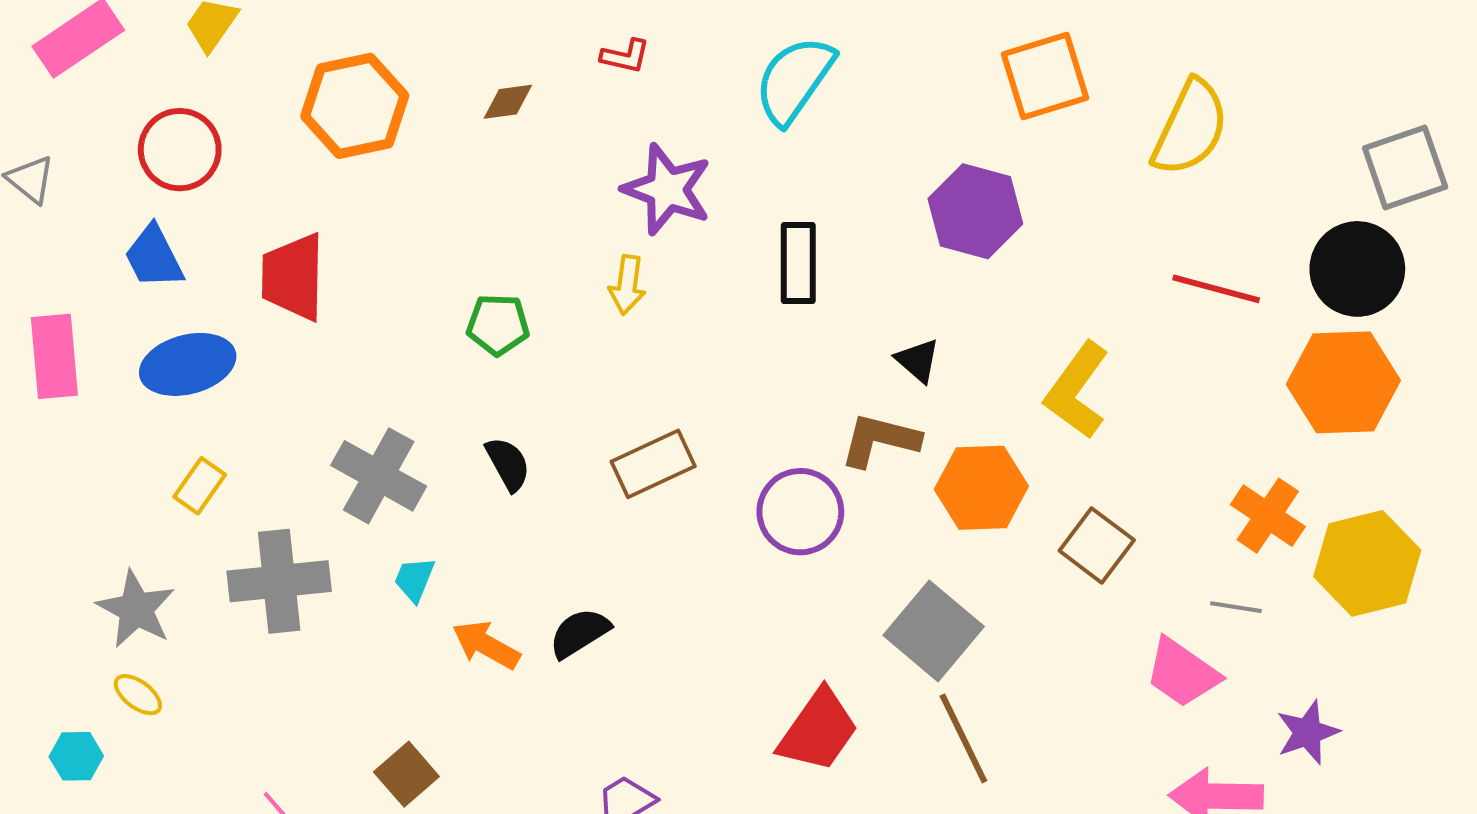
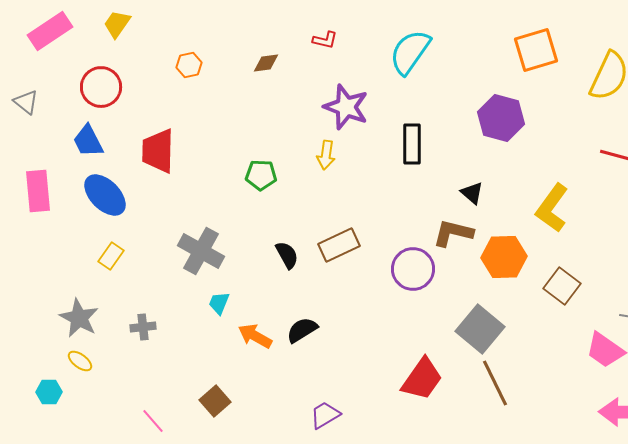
orange hexagon: (355, 106) -> (189, 65), size x0.5
blue ellipse: (188, 364) -> (105, 195), turned 60
black semicircle: (508, 464) -> (287, 255), moved
gray cross: (279, 581) -> (143, 327), moved, size x0.5

